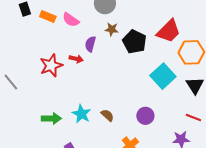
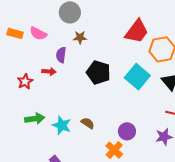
black pentagon: (134, 42) -> (98, 72), moved
red star: (51, 65) -> (25, 82), size x0.7
purple circle: (145, 116) -> (127, 131), moved
green arrow: (51, 118) -> (35, 119), moved

